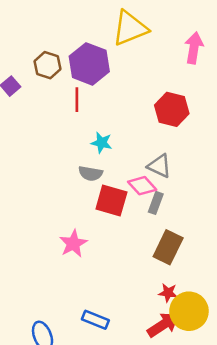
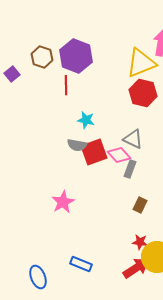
yellow triangle: (130, 28) -> (141, 63), moved
red square: (111, 200) -> (94, 152), moved, turned -36
brown rectangle: (168, 247) -> (140, 205), size x0.6

